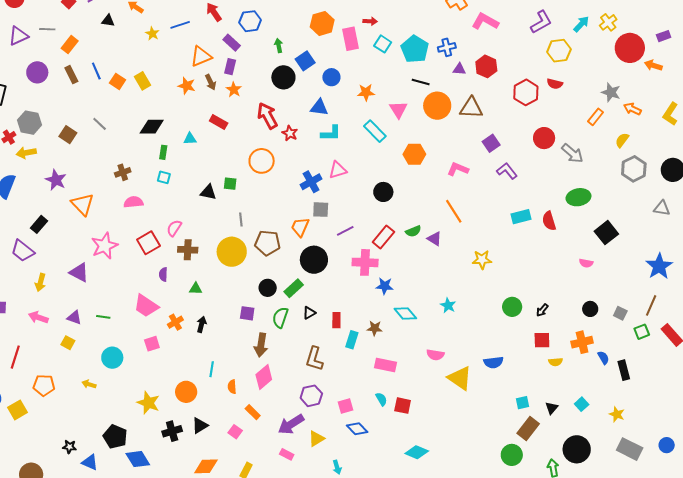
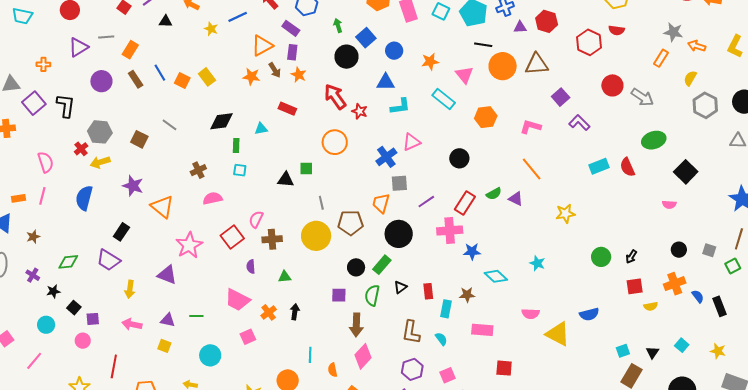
cyan semicircle: (381, 399) -> (441, 339), moved

